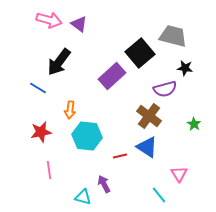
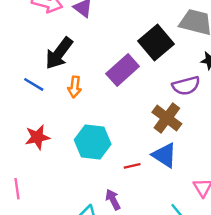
orange arrow: (70, 110) -> (75, 87), moved
pink line: (49, 170) -> (17, 189), moved

